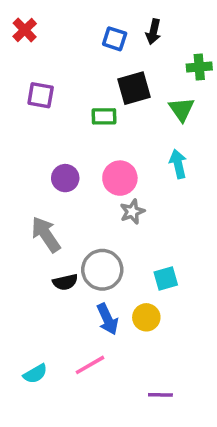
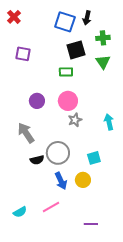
blue square: (115, 39) -> (65, 22), size x1.5
green cross: (199, 67) -> (103, 38), moved
green rectangle: (104, 116) -> (66, 72), moved
cyan arrow: (178, 164) -> (109, 122), moved

